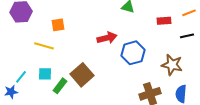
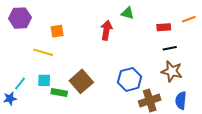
black line: (187, 36) -> (170, 48), moved
red arrow: (107, 38) -> (106, 30), moved, turned -66
blue hexagon: (133, 53) -> (130, 79), moved
green rectangle: (60, 86) -> (59, 92), turned 63

